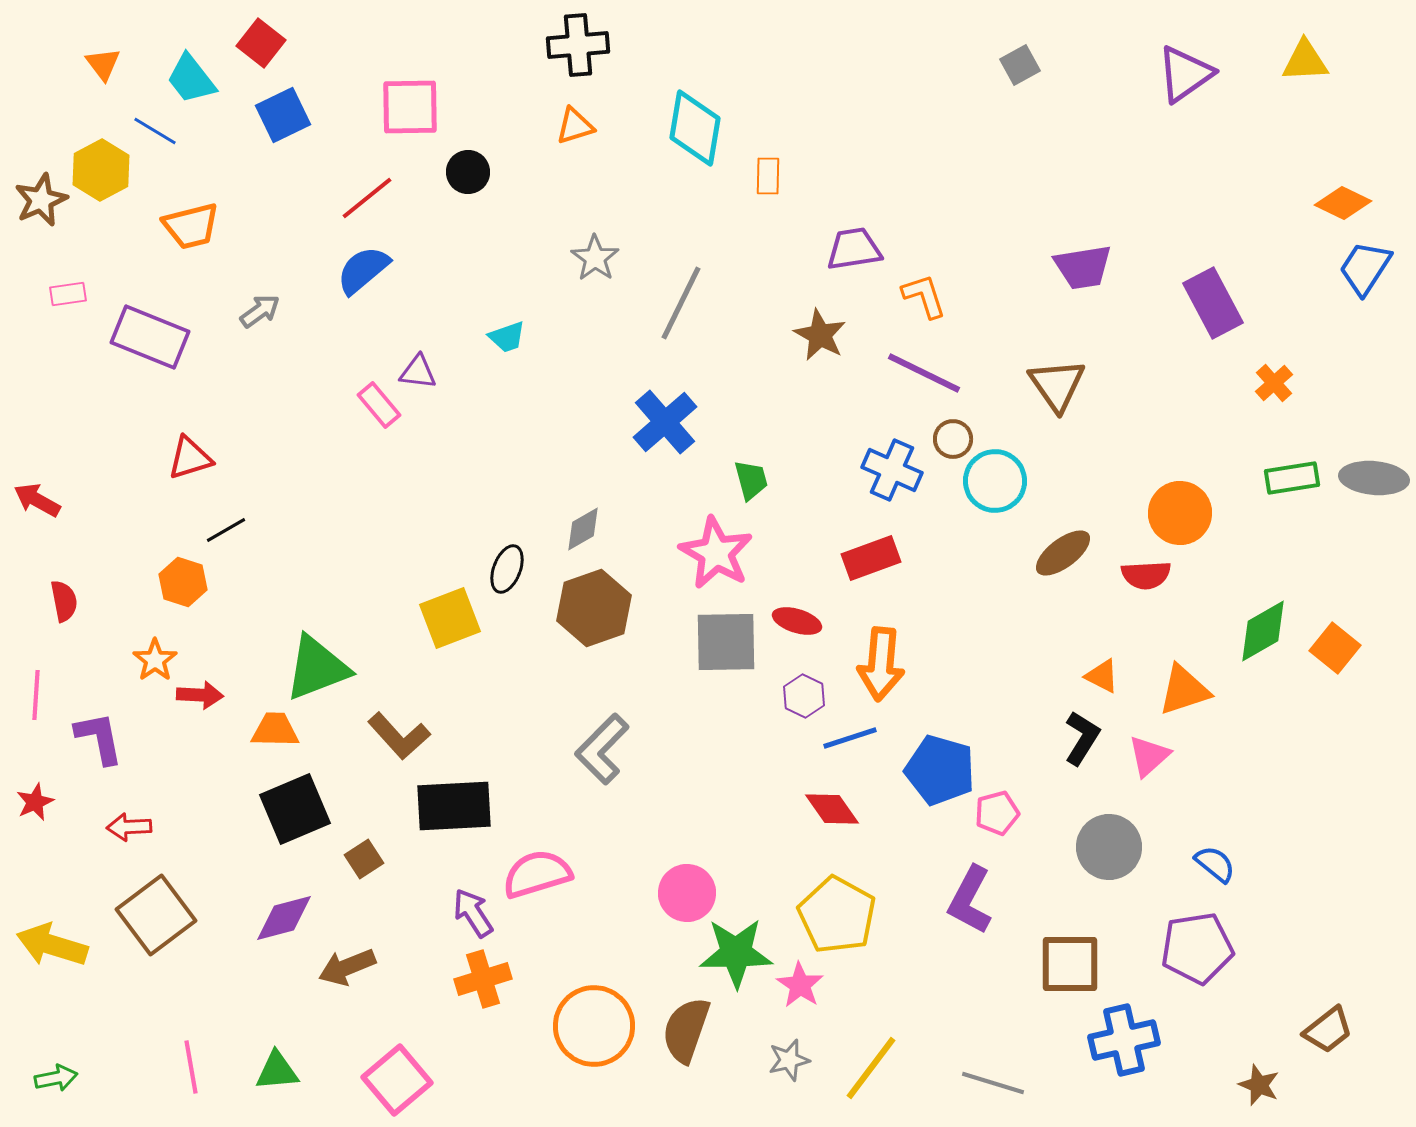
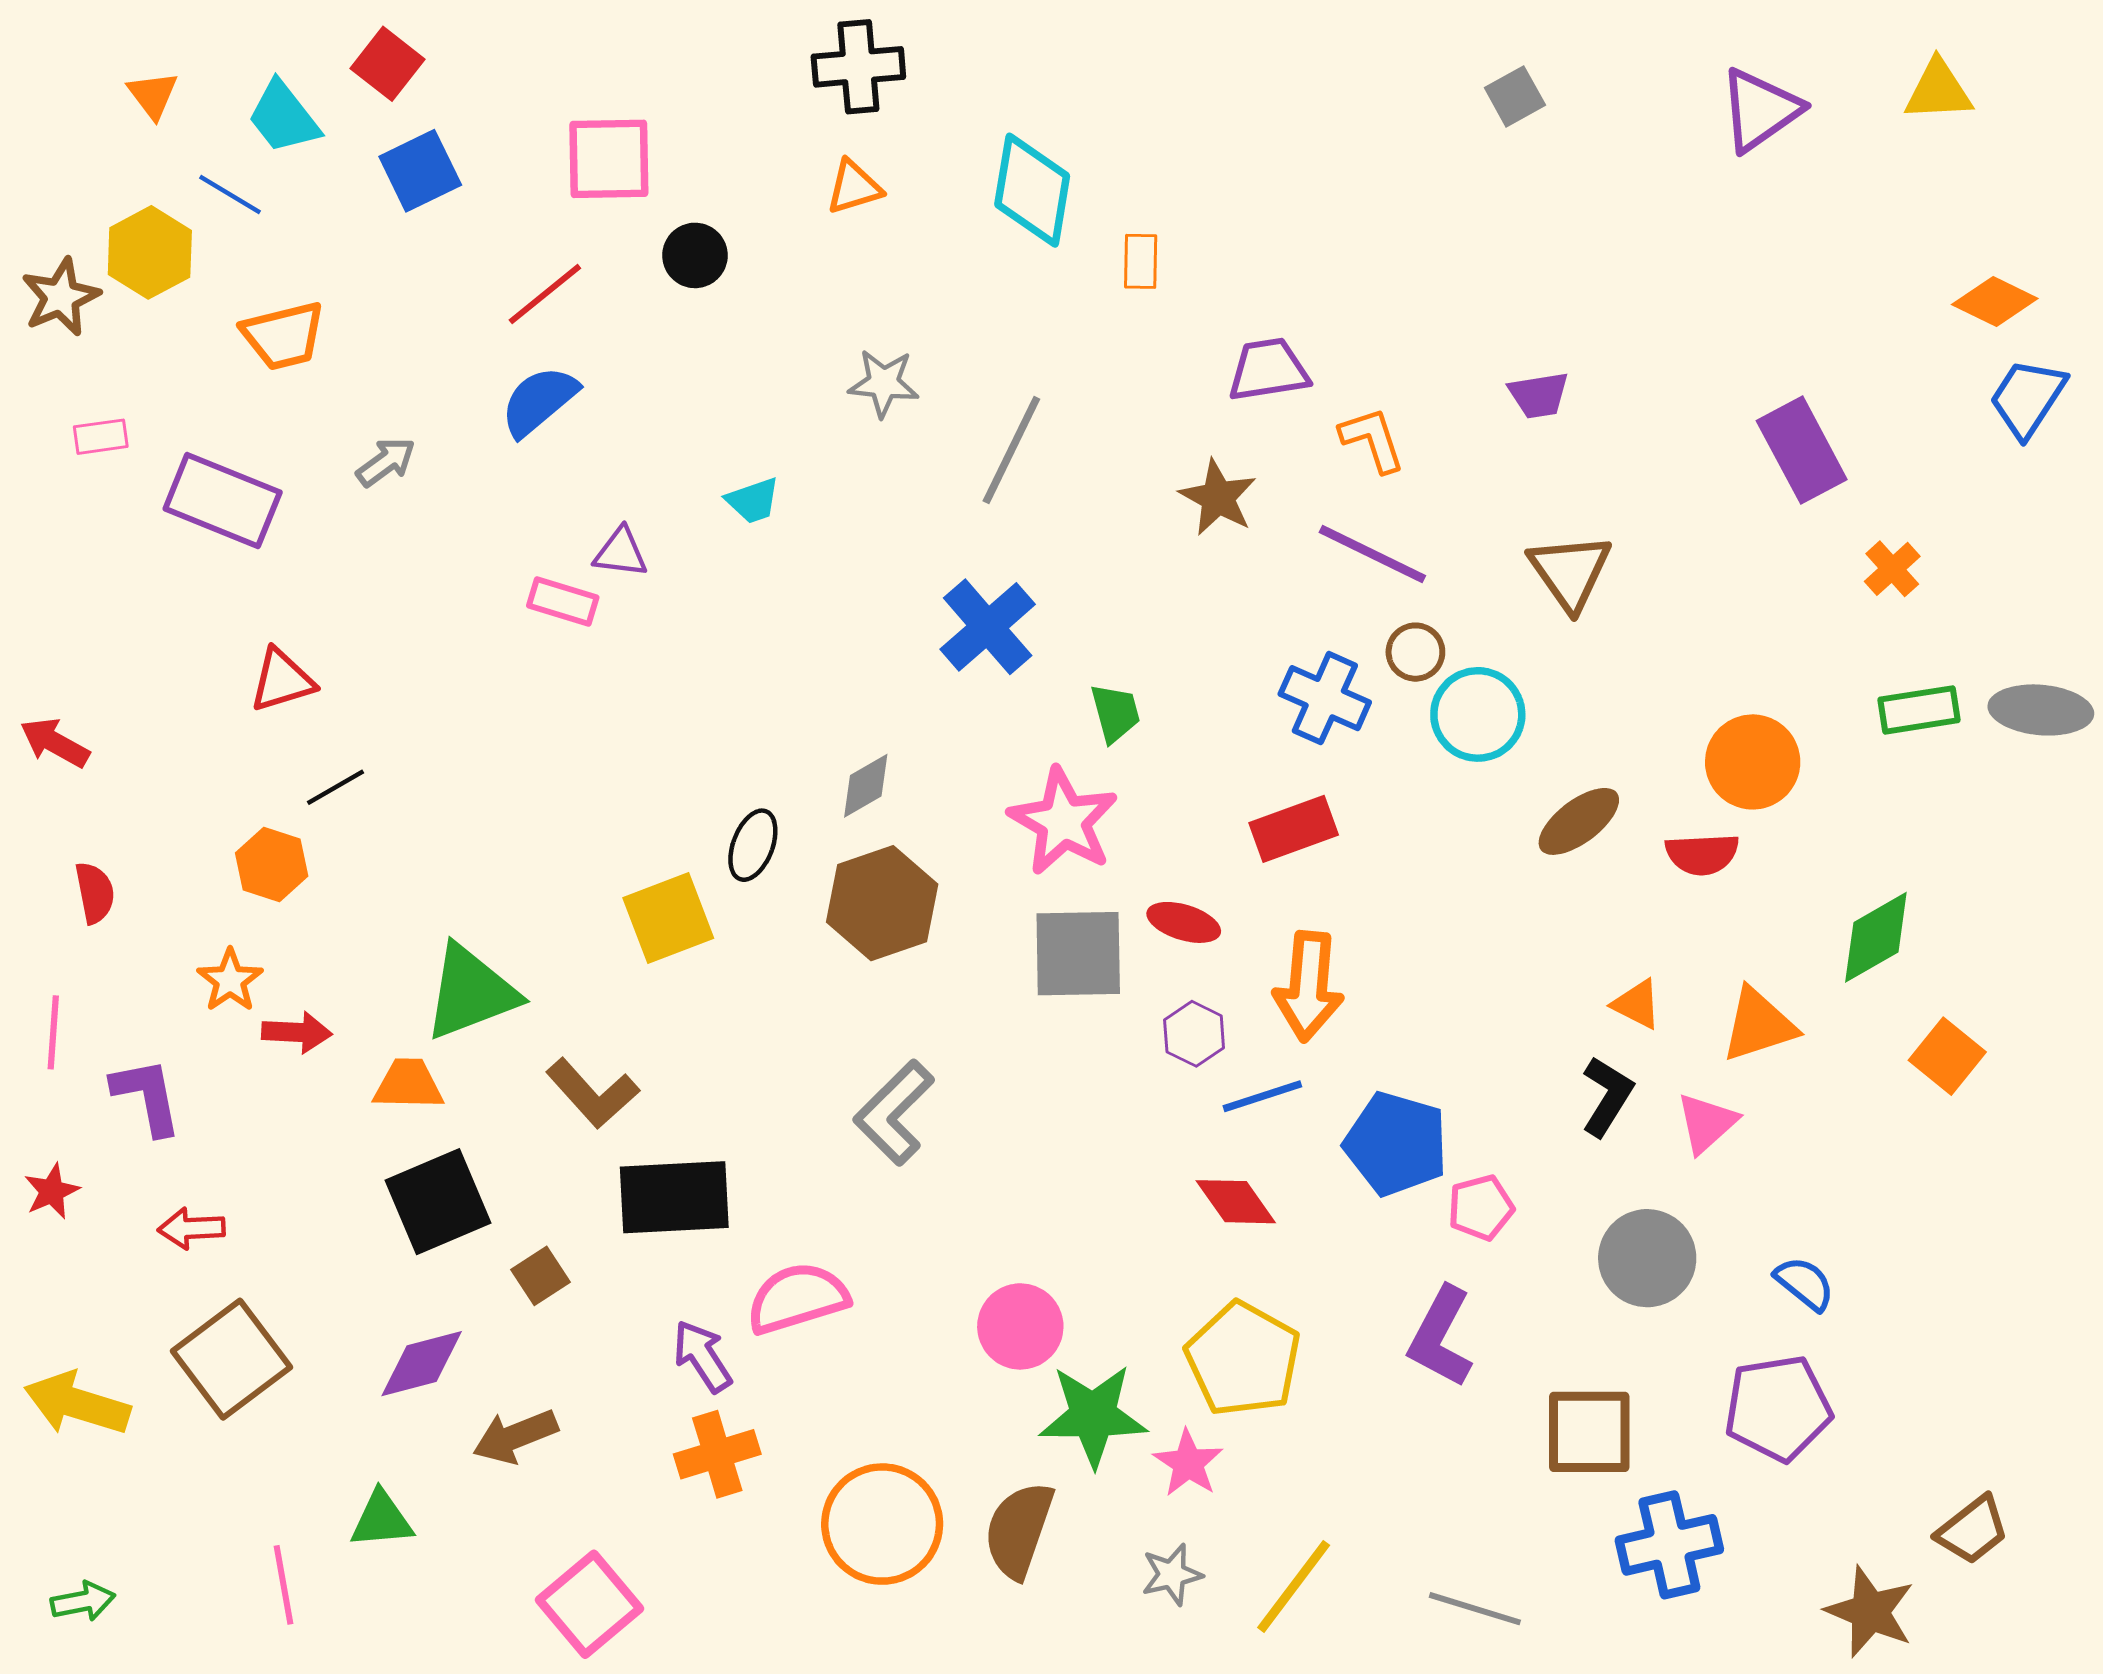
gray star: (595, 258) -> (884, 383), turned -30
purple trapezoid: (1083, 267) -> (1539, 395), moved, size x0.7
pink rectangle: (379, 405) -> (563, 602), turned -33
orange square: (1335, 648) -> (1947, 1056), moved
green triangle: (277, 1071) -> (382, 1520), moved
brown star: (1259, 1085) -> (1870, 1612), size x1.5

